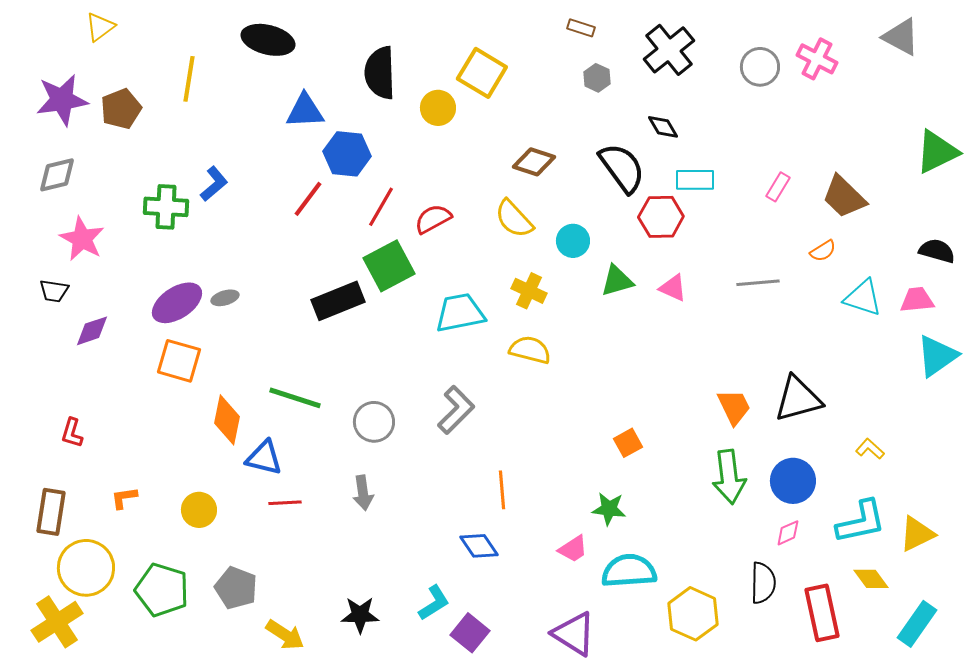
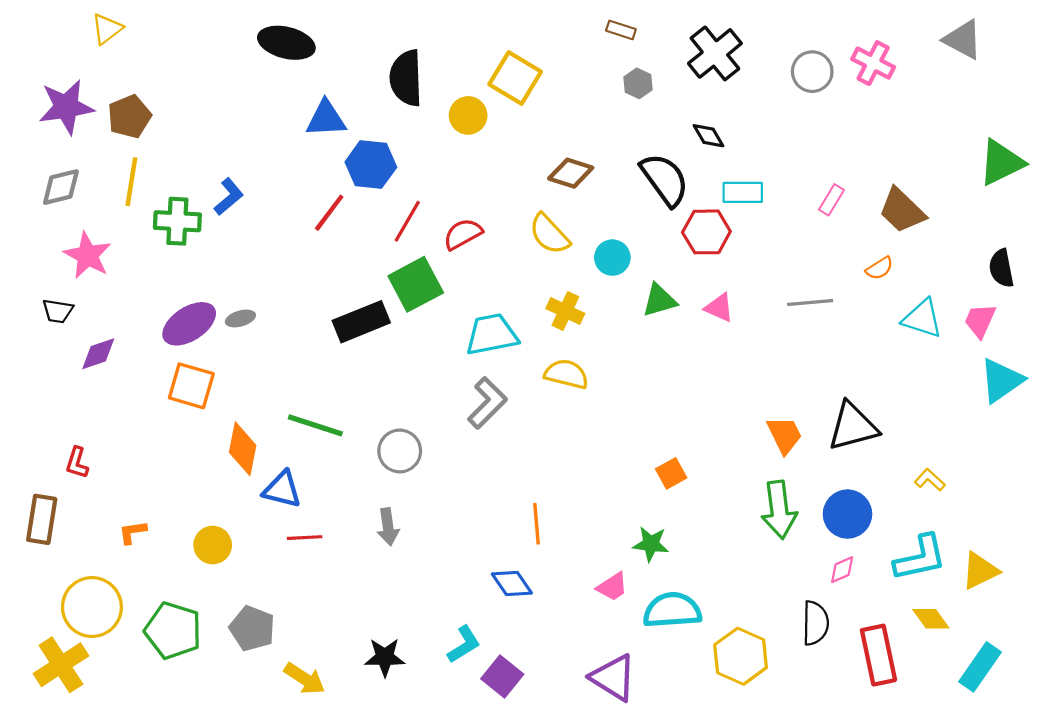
yellow line: (189, 79) -> (131, 182), moved
black semicircle: (937, 251) -> (1001, 268), turned -117
pink trapezoid: (917, 300) -> (980, 321), turned -60
gray L-shape: (456, 410) -> (487, 403), moved
brown rectangle: (51, 512) -> (42, 519), moved

